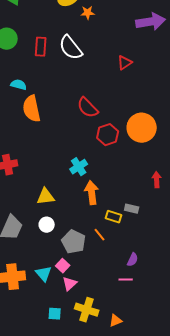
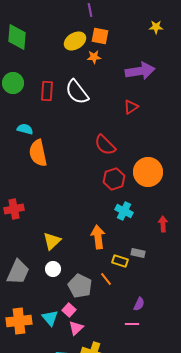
purple arrow: (151, 22) -> (140, 71), moved
red semicircle: (88, 108) -> (105, 145), moved
cyan cross: (79, 167) -> (124, 211), moved, turned -30
yellow triangle: (46, 197) -> (52, 241), turned -36

